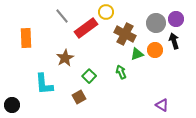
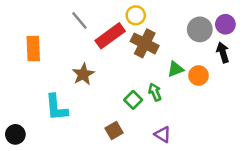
brown cross: (125, 34) -> (145, 43), moved
orange circle: (155, 50) -> (198, 76), moved
green square: (89, 76) -> (133, 100), moved
brown square: (79, 97) -> (114, 131), moved
purple triangle: (162, 105) -> (163, 134), moved

